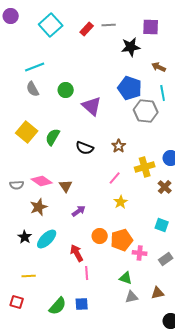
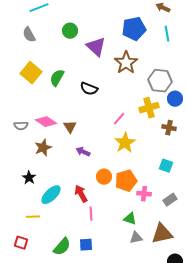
blue pentagon: (130, 88) -> (134, 29), turned -30
gray semicircle: (33, 89) -> (29, 35), moved
gray hexagon: (146, 111) -> (160, 81), moved
brown star: (119, 146) -> (126, 63), moved, size x1.6
brown cross: (165, 187) -> (169, 128), turned -32
yellow star: (121, 202) -> (125, 143), size x1.5
purple arrow: (79, 211) -> (83, 152), turned -120
cyan ellipse: (47, 239) -> (51, 195), moved
brown triangle: (158, 293) -> (162, 234), size x1.6

